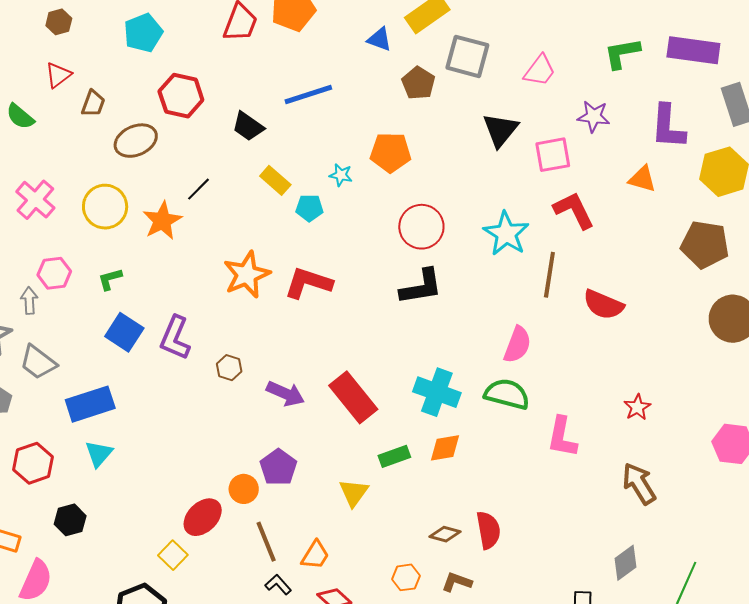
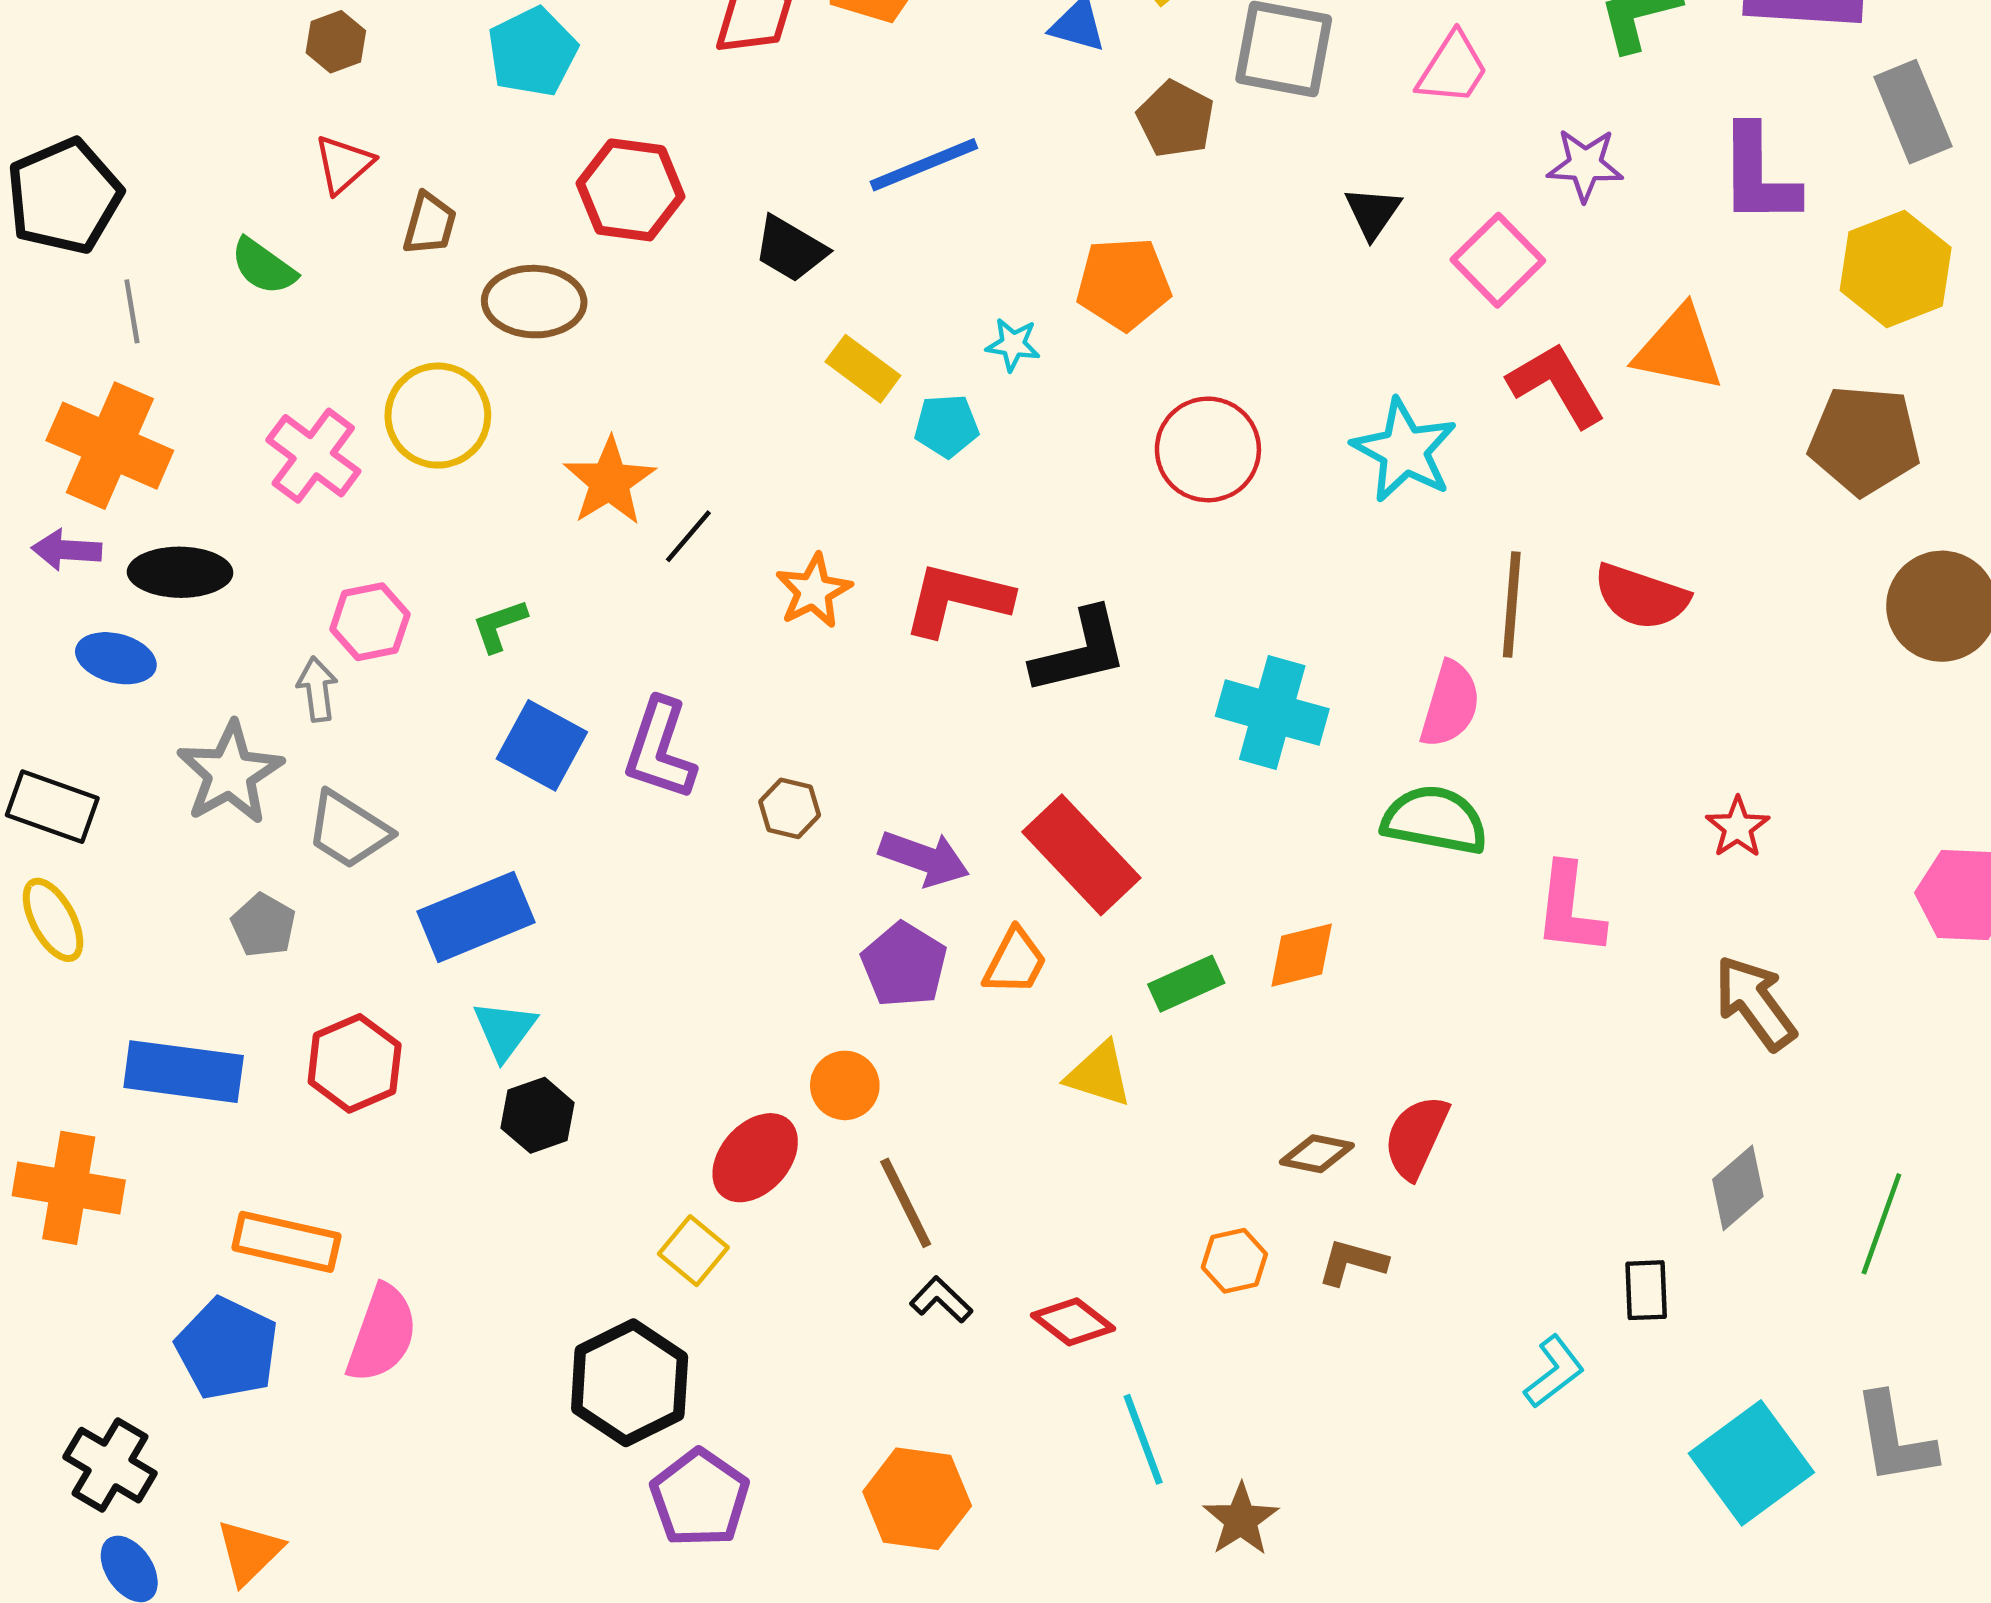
black triangle: (500, 130) -> (1373, 213), size x0.7
brown ellipse: (136, 141) -> (534, 302), turned 30
pink square: (553, 155) -> (1498, 260), turned -30
orange triangle: (642, 179) -> (1679, 349), moved, size x1.4
black line: (198, 189) -> (688, 536), moved
yellow circle: (105, 207) -> (438, 416), moved
orange star: (247, 275) -> (814, 591), size x0.7
brown line: (549, 275) -> (1512, 605), moved
black L-shape: (421, 287) -> (1080, 651), moved
cyan cross: (437, 392) -> (1272, 713), moved
purple pentagon: (278, 467) -> (904, 965), moved
yellow triangle: (354, 493) -> (1099, 1074), turned -44
black hexagon: (70, 520) -> (538, 1115), moved
red semicircle: (488, 530) -> (1416, 1137), turned -141
orange trapezoid: (315, 555) -> (1015, 962), moved

